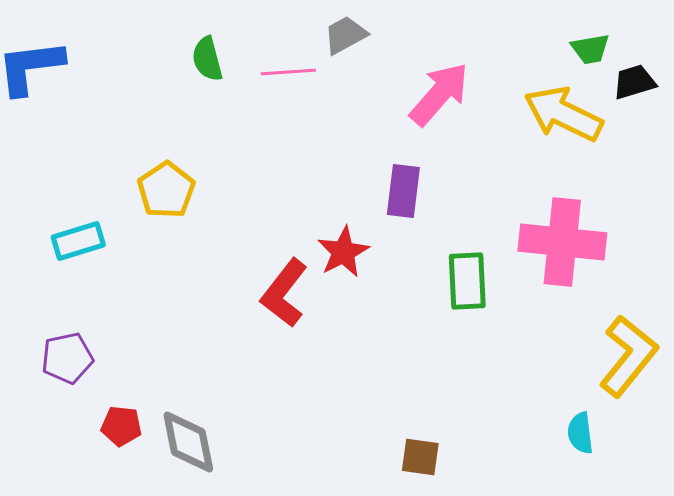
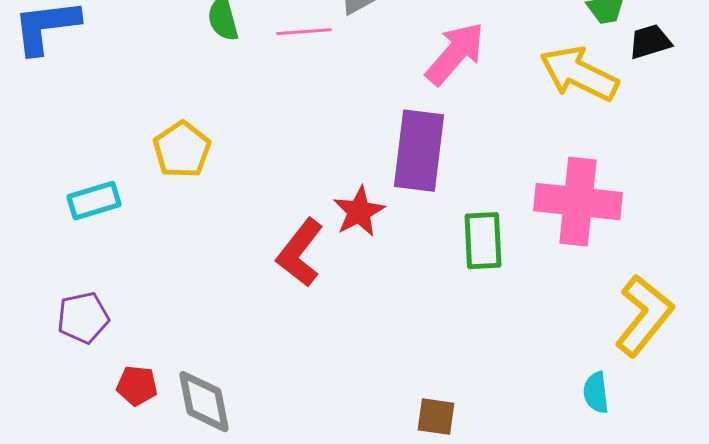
purple rectangle: (403, 191) -> (419, 151), size x1.5

